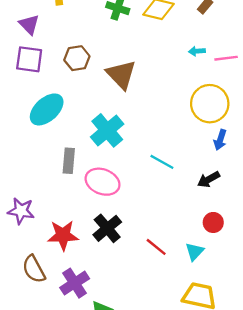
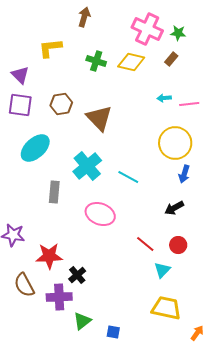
cyan line: (162, 162) -> (128, 177), moved
pink ellipse: (103, 182) -> (100, 214), moved
black cross: (107, 228) -> (77, 275), moved, size x0.7
red line: (156, 247) -> (145, 244), moved
purple cross: (75, 283) -> (59, 297), turned 30

